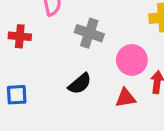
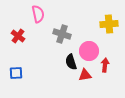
red cross: (20, 36) -> (18, 36), turned 32
black semicircle: (80, 84) -> (71, 62), moved, turned 112

